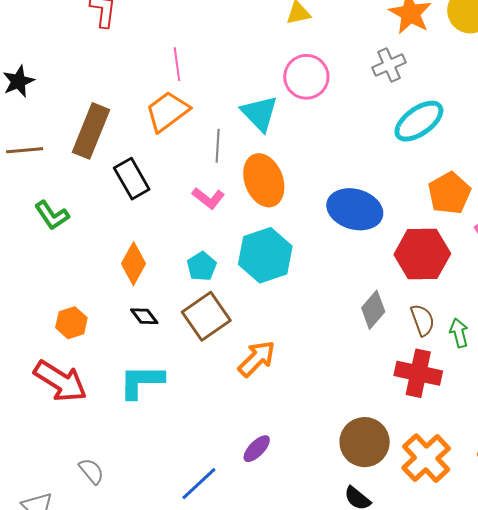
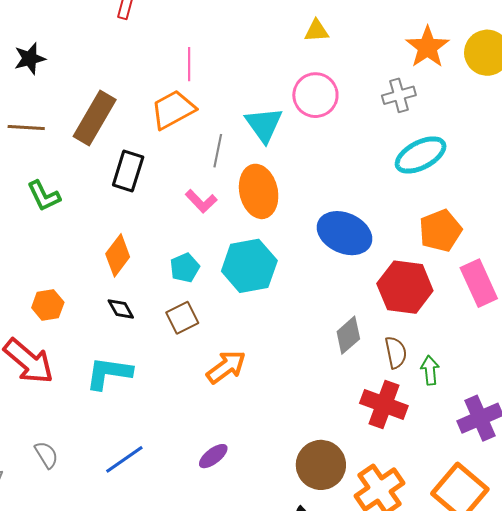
black rectangle: (132, 179) -> (128, 171), turned 39
brown square: (206, 316) -> (182, 318), size x0.7
blue line: (199, 484) -> (124, 459), moved

